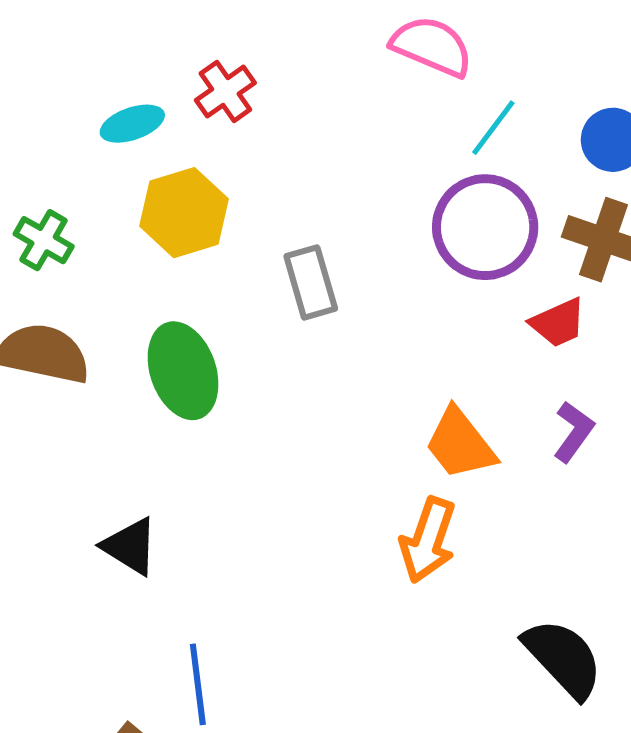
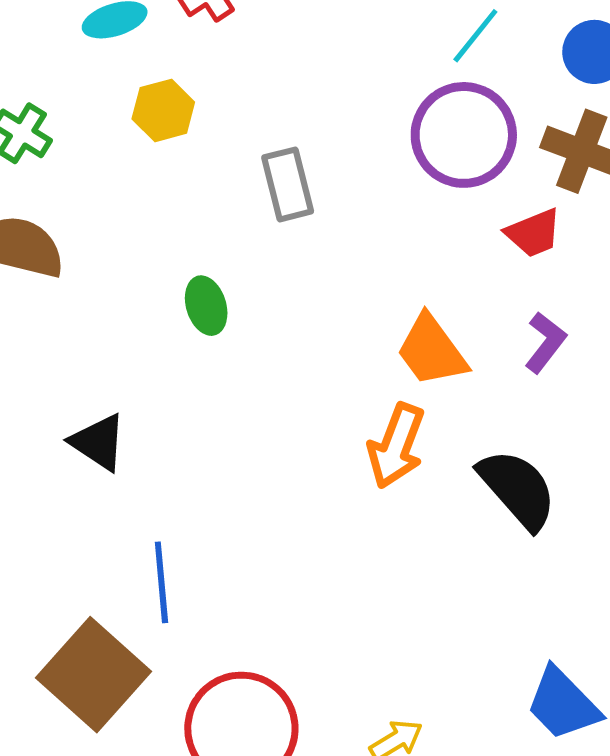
yellow hexagon: (184, 213) -> (163, 110), size x0.7
green ellipse: (183, 371) -> (206, 306), moved, size x0.6
black semicircle: (563, 658) -> (518, 489), moved

